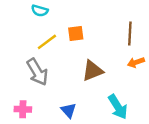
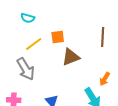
orange arrow: (136, 62) -> (105, 79), moved, turned -40
brown triangle: (93, 71) -> (71, 57), moved

